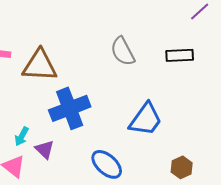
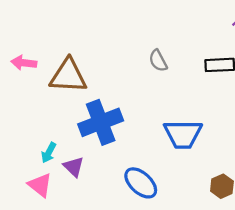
gray semicircle: (123, 51) -> (158, 61), size x0.7
blue trapezoid: (146, 119) -> (183, 134), turned 54

